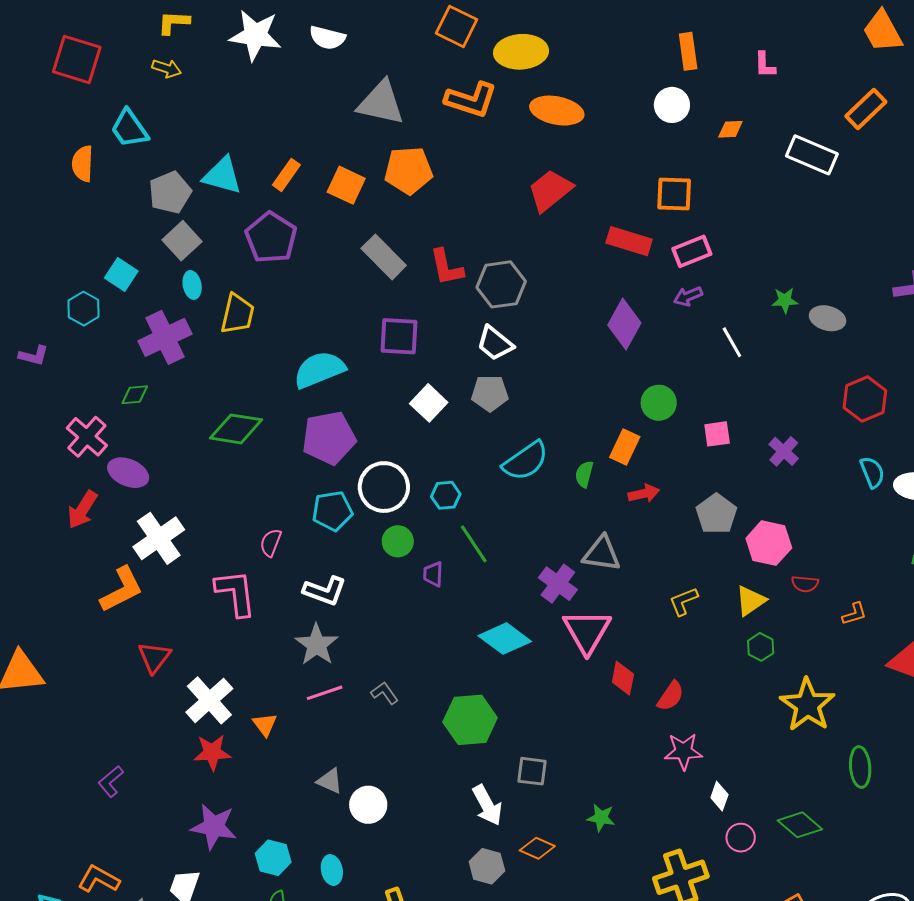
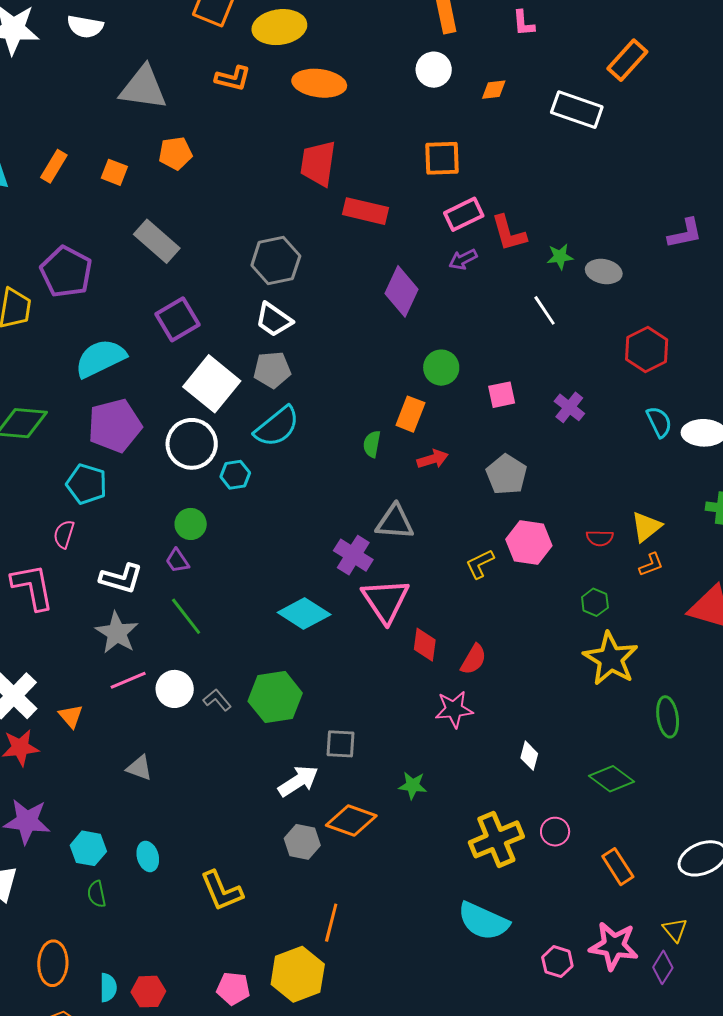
orange L-shape: (471, 100) -> (233, 78), size x0.7
orange pentagon: (409, 170) -> (175, 153), size x0.7
orange square: (346, 185) -> (114, 172), size x0.7
red trapezoid: (550, 190) -> (318, 163), turned -39
purple pentagon: (271, 238) -> (66, 272), moved
red rectangle: (629, 241) -> (365, 211), moved
red L-shape: (447, 267) -> (509, 233), moved
purple square: (399, 336) -> (178, 319), turned -30
white line: (732, 342) -> (545, 310), moved
white square: (429, 403) -> (212, 384), size x1.5
cyan semicircle: (525, 461) -> (277, 427), moved
white circle: (384, 487) -> (192, 444), moved
cyan pentagon: (332, 511) -> (87, 484), moved, turned 30
pink hexagon: (769, 543) -> (529, 542), moved
green line: (474, 544) -> (186, 616), moved
purple trapezoid: (433, 574) -> (177, 561), moved, turned -32
yellow triangle: (751, 601) -> (646, 527), moved
green hexagon: (761, 647) -> (595, 602), moved
gray L-shape: (385, 693) -> (217, 700), moved
pink star: (683, 751) -> (454, 709), moved
white circle: (368, 805) -> (175, 689), moved
white arrow: (487, 805) -> (298, 781), turned -90
pink circle: (741, 838) -> (555, 832), moved
orange diamond: (537, 848) -> (351, 820), size x1.4

